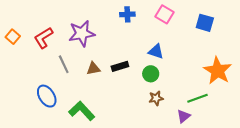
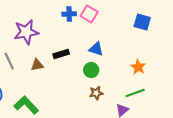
pink square: (165, 14) -> (89, 14), moved
black rectangle: (120, 66) -> (61, 54), moved
orange star: (218, 71) -> (138, 67), moved, size x0.6

